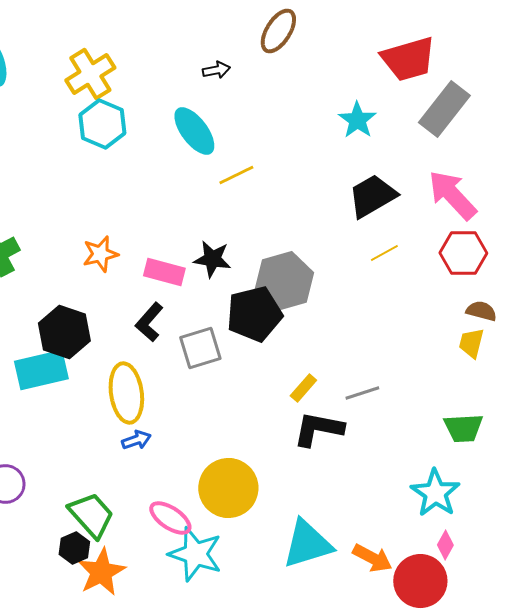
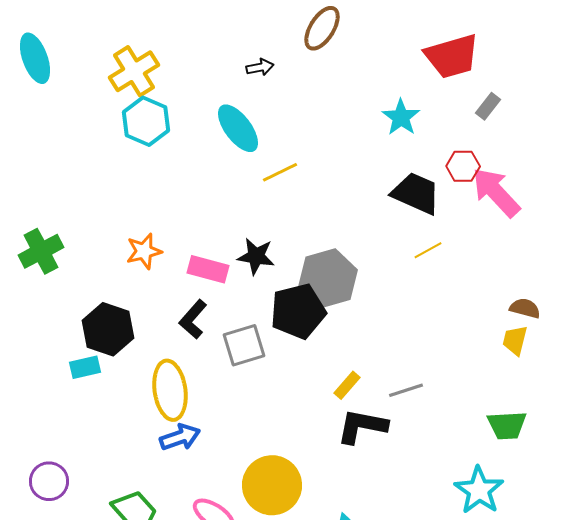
gray rectangle: (444, 109) -> (488, 106), size x0.5
black trapezoid: (372, 196) -> (416, 193), turned 54
red hexagon: (463, 253) -> (463, 166), moved, size x0.7
cyan rectangle: (41, 370) -> (85, 367), size x0.6
blue arrow: (136, 440) -> (180, 437), size x1.4

